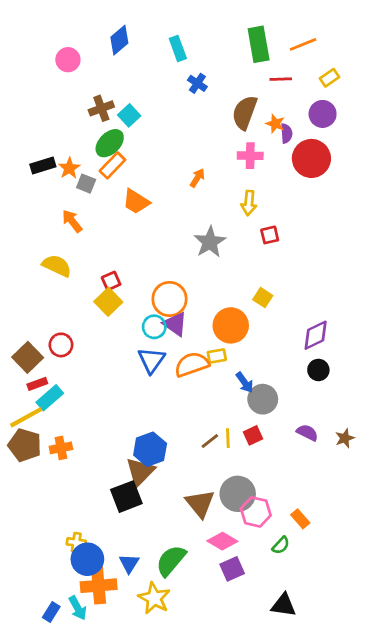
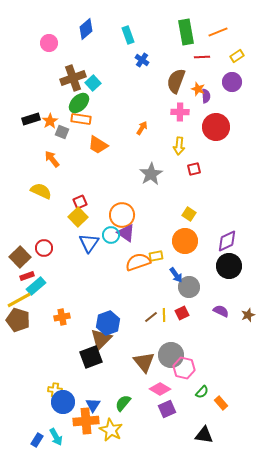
brown cross: (101, 108) -> (73, 78), size x1.4
red circle: (311, 158) -> (216, 127), moved
orange rectangle: (112, 165) -> (81, 119), turned 54
orange circle: (231, 325) -> (185, 241), moved
blue triangle: (151, 360) -> (89, 243), moved
black circle: (318, 370) -> (229, 266), size x1.6
orange cross: (61, 448) -> (62, 317), moved
orange rectangle: (300, 519) -> (221, 403), moved
green semicircle: (171, 561) -> (123, 403), size x0.7
orange cross: (99, 586) -> (86, 421), moved

